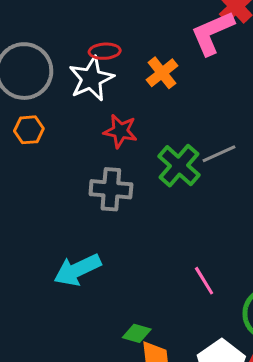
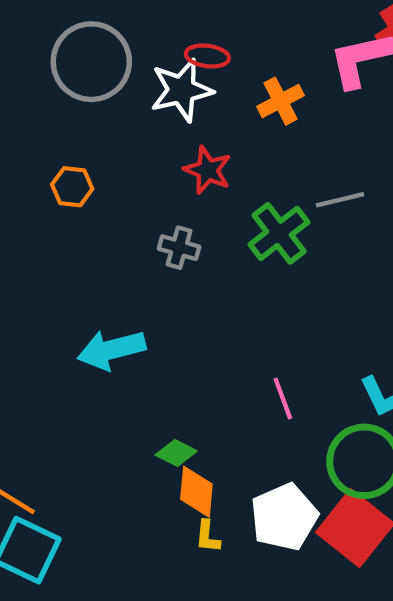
orange hexagon: (29, 130) -> (72, 187), moved
gray line: (219, 154) -> (340, 200), moved
gray cross: (111, 189) -> (179, 248), size x0.7

